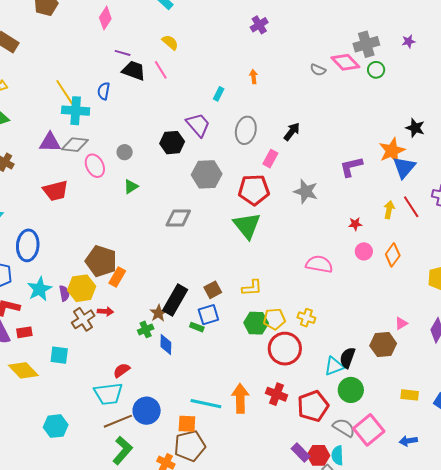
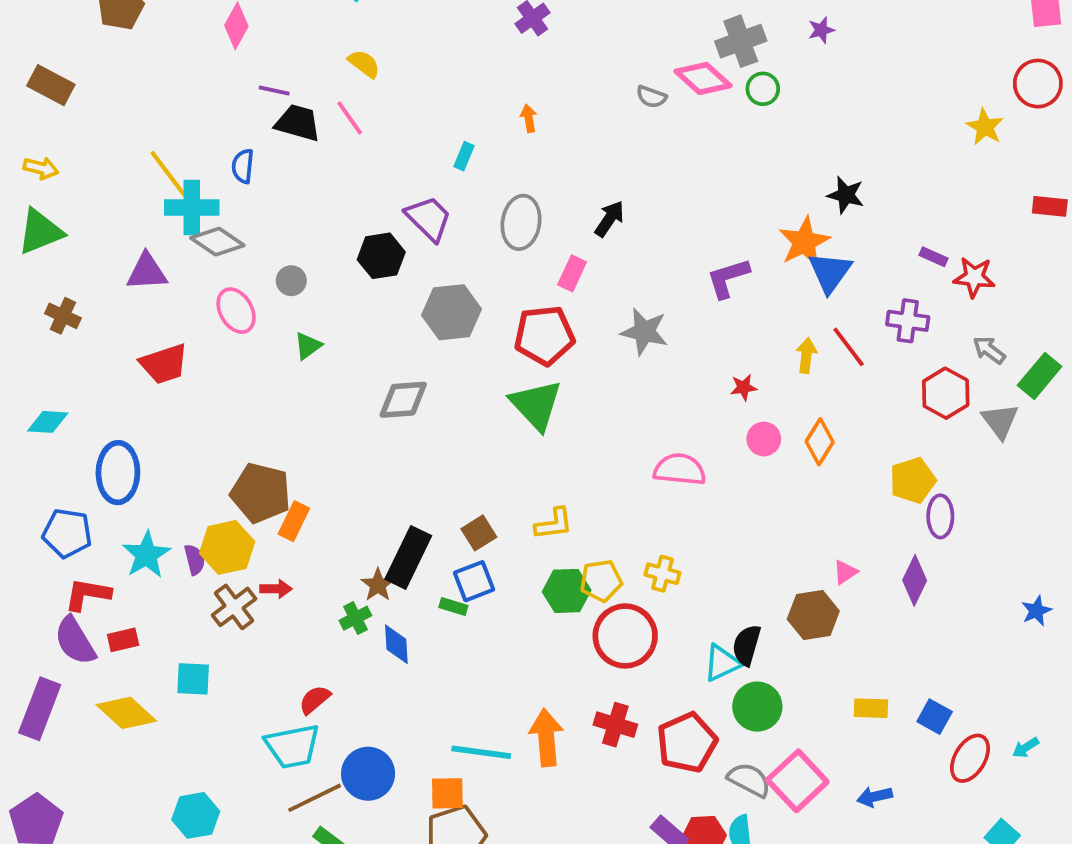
gray diamond: (75, 145) -> (217, 242), moved, turned 32

